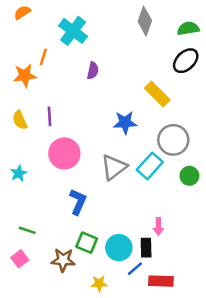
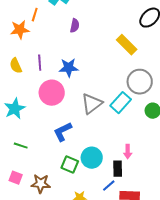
blue star: (125, 123) -> (69, 68), moved
cyan star: (19, 173) -> (15, 109), size x1.5
blue L-shape: (78, 202) -> (63, 132), turned -140
green line: (27, 230) -> (21, 146), moved
cyan circle: (119, 248) -> (92, 158), moved
pink square: (20, 259) -> (16, 178), turned -32
brown star: (63, 260) -> (41, 184), moved

